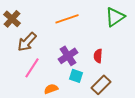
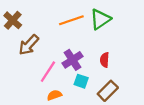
green triangle: (115, 17) -> (100, 19), moved
pink line: (32, 68) -> (48, 72), moved

